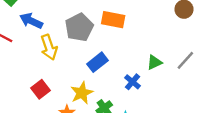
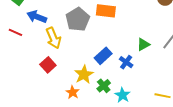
blue rectangle: (97, 62) -> (103, 56), moved
red square: (41, 89) -> (48, 65), moved

